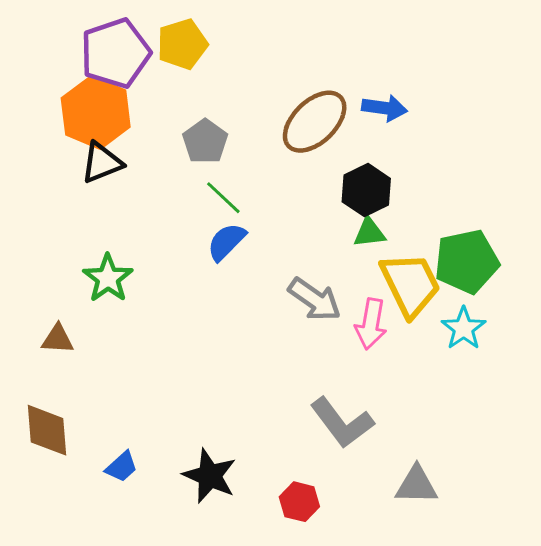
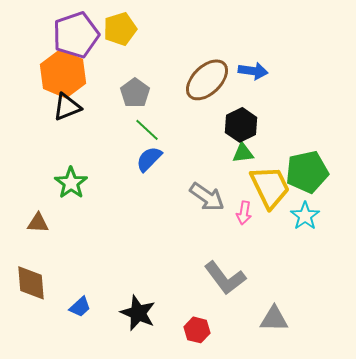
pink arrow: (371, 324) -> (244, 213), size x0.7

